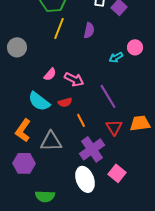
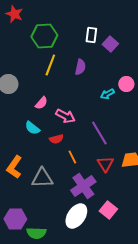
pink semicircle: (50, 74) -> (41, 103), moved
cyan semicircle: (39, 101) -> (32, 128), moved, size x0.7
purple hexagon: (24, 163) -> (15, 219), moved
white ellipse: (85, 179) -> (76, 216), turned 55

